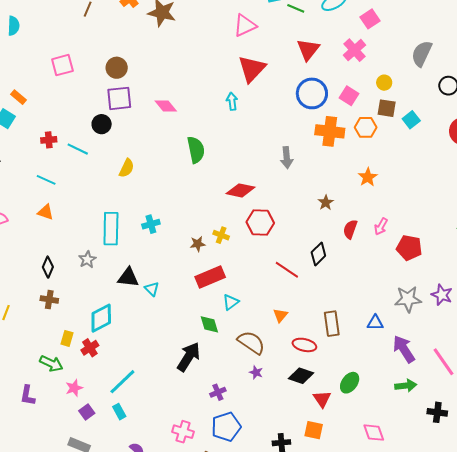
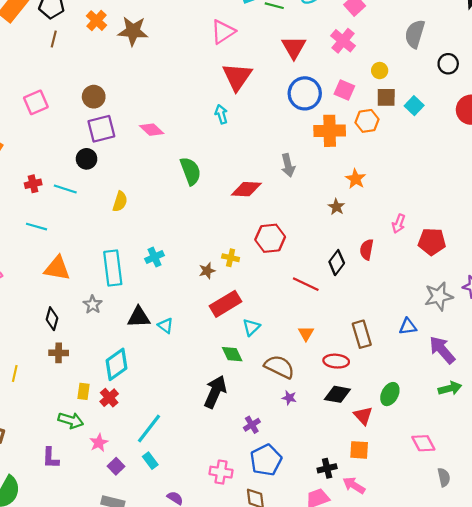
orange star: (368, 177) -> (356, 179), moved
red diamond: (241, 190) -> (246, 189), moved
orange triangle: (46, 212) -> (57, 268), moved, size x1.5
red semicircle: (350, 229) -> (367, 250), moved

